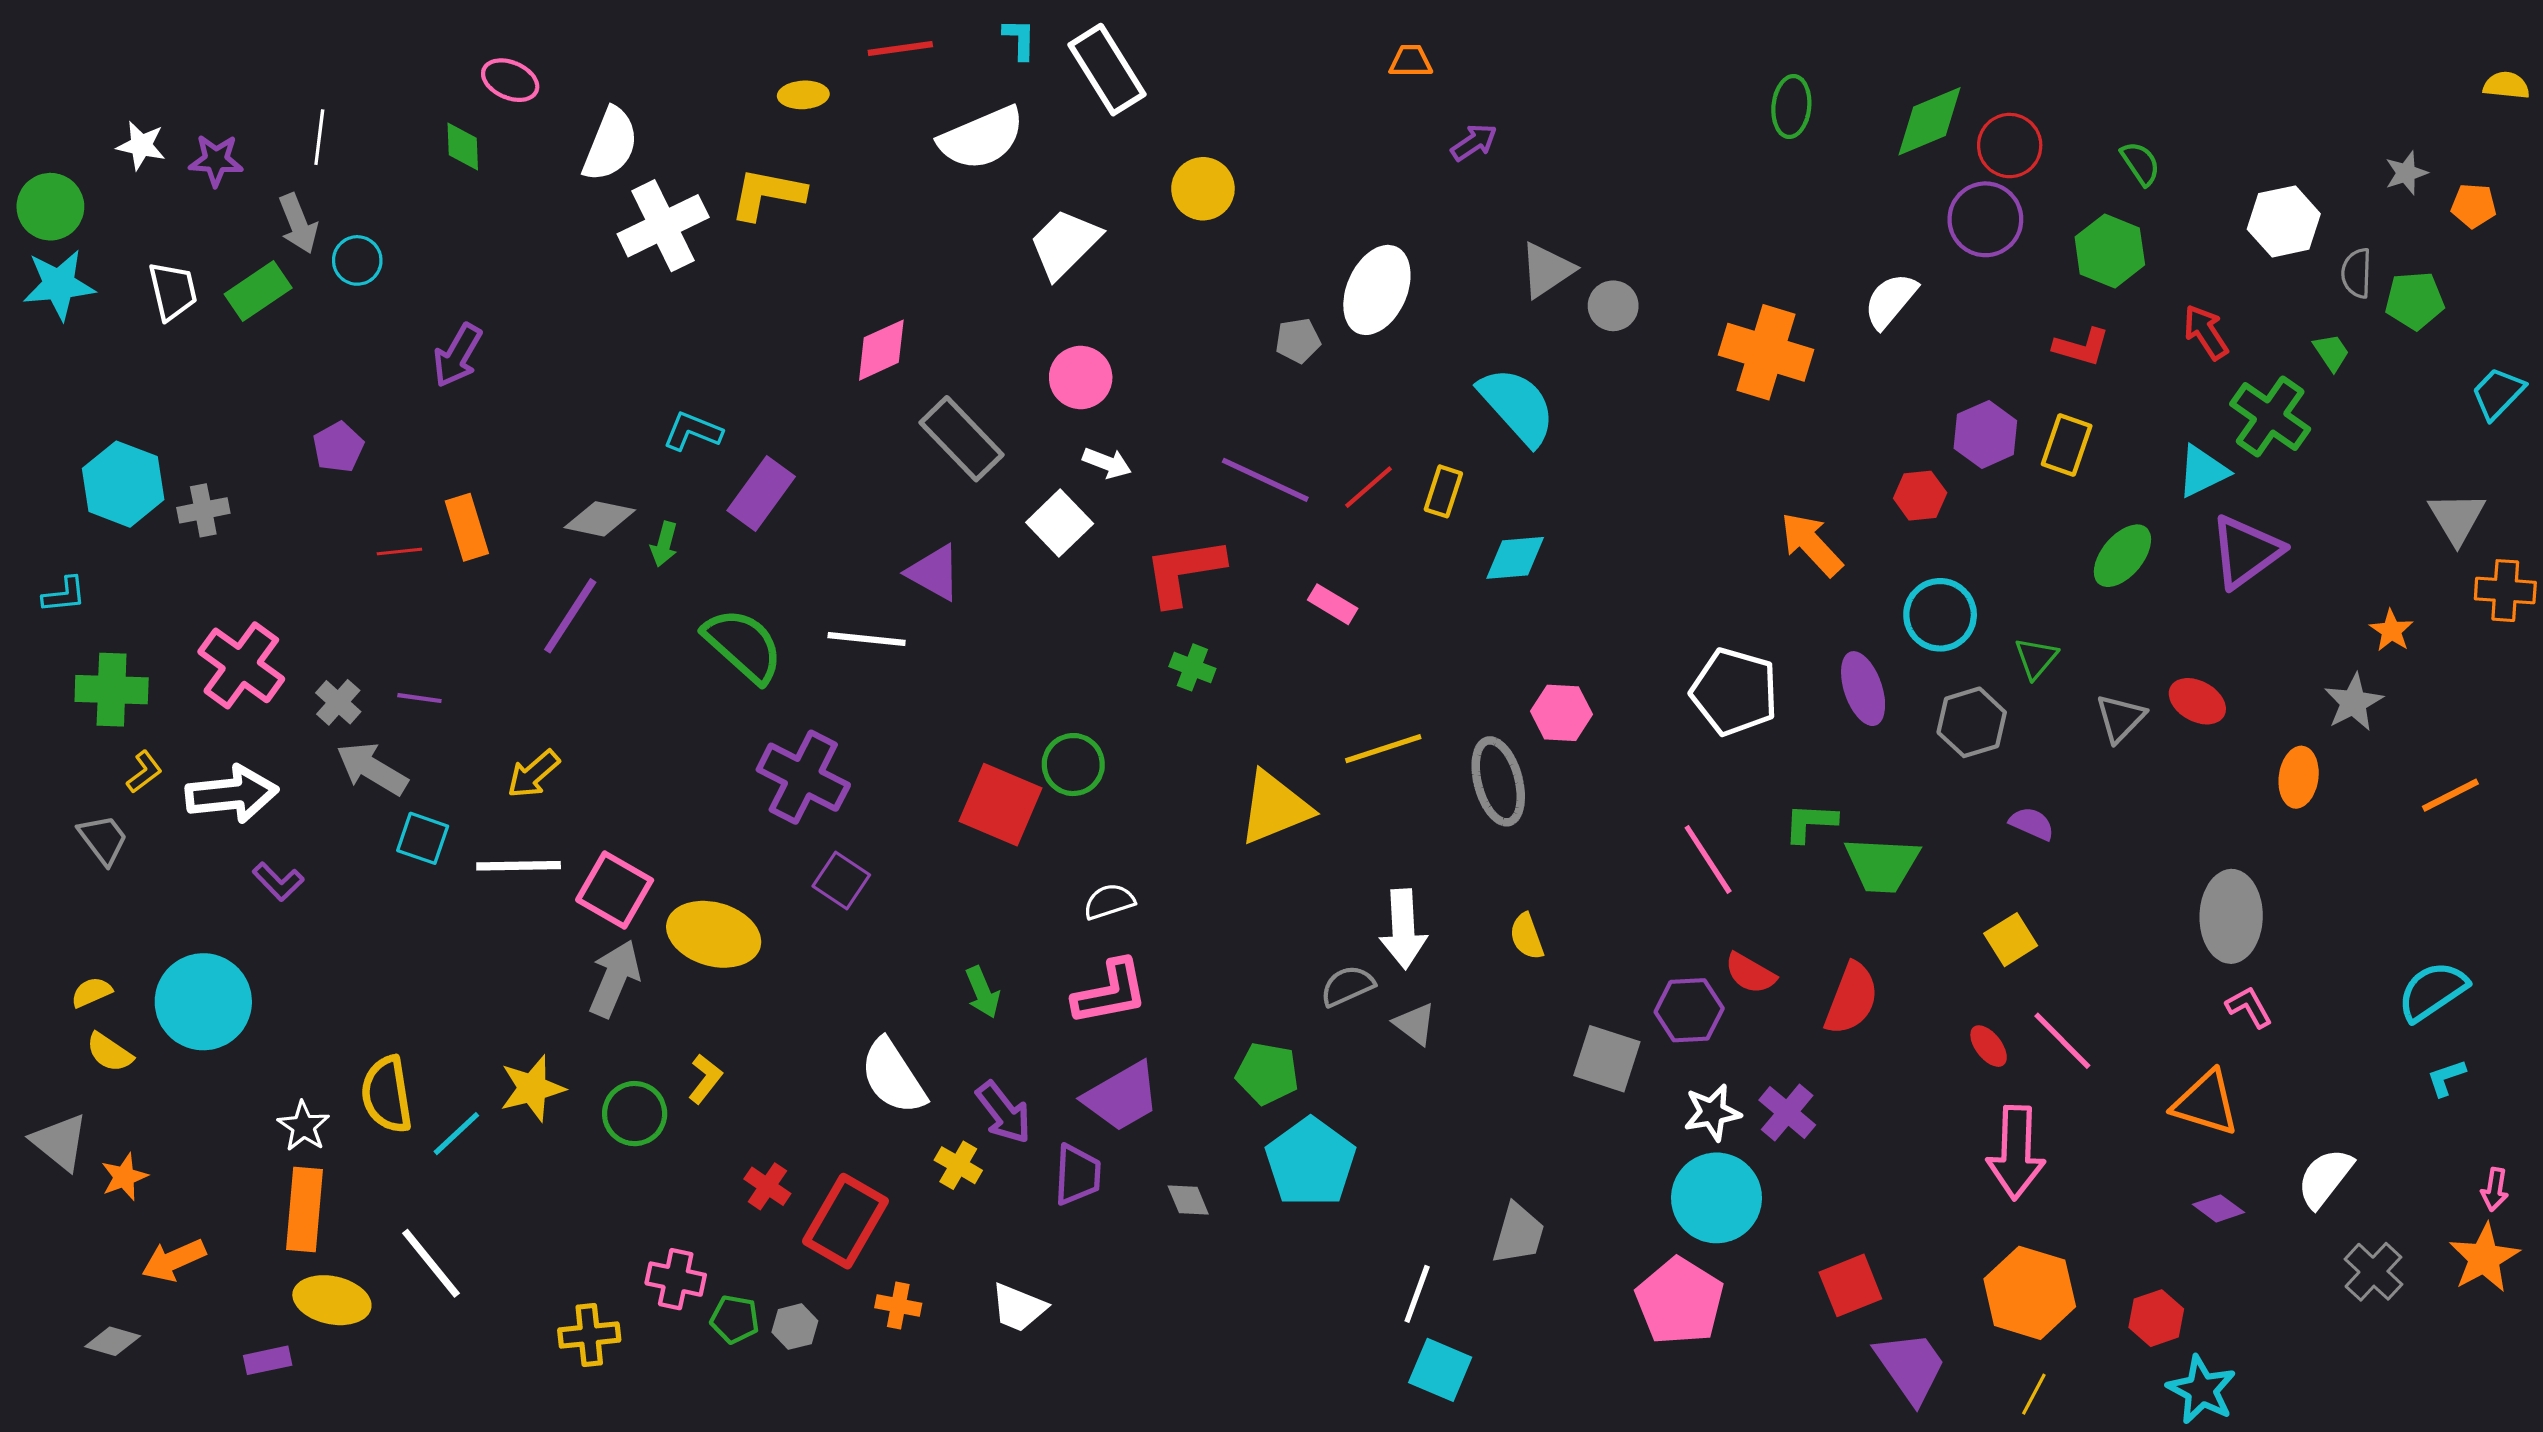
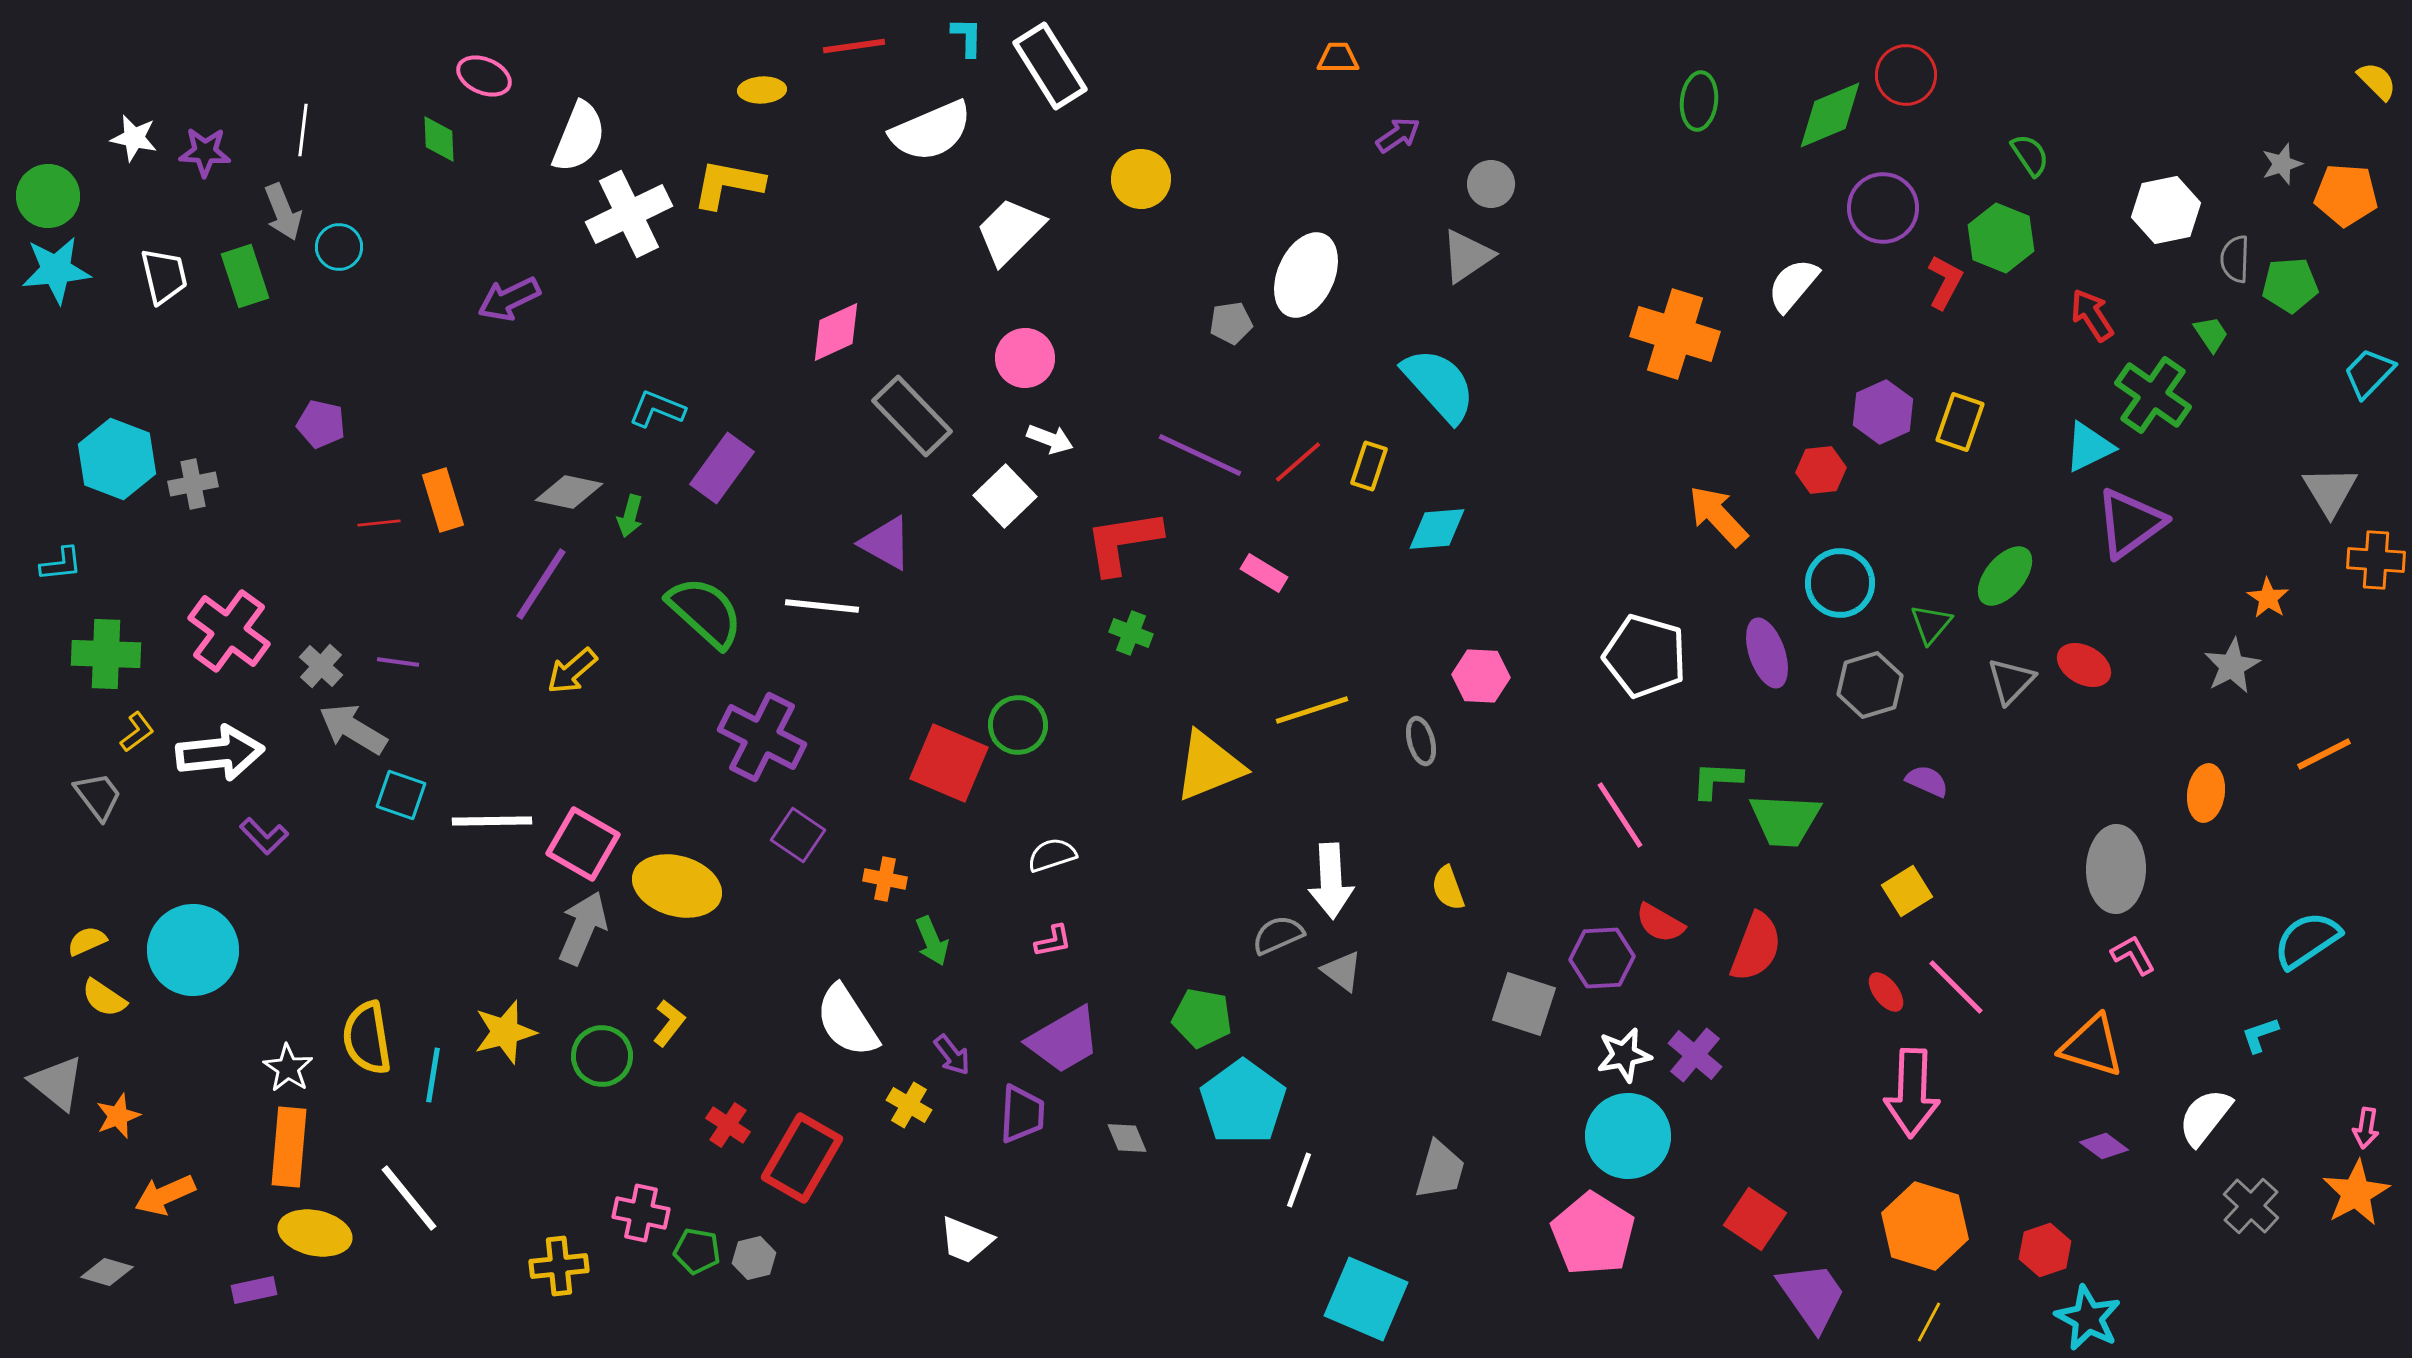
yellow semicircle: (2506, 85) -> (2377, 81), turned 39
red circle: (2010, 146) -> (1906, 75), moved
orange pentagon: (2474, 206) -> (2346, 195), size x1.5
green rectangle: (258, 291) -> (245, 276), turned -74
gray circle: (1613, 306) -> (1491, 184), moved
red L-shape: (2081, 347) -> (1945, 282), moved, turned -78
purple arrow: (457, 355) -> (509, 299), moved, turned 34
purple pentagon: (338, 447) -> (321, 424), turned -30
green ellipse: (2122, 556) -> (2005, 576), moved
yellow arrow: (533, 774) -> (572, 671), moved
orange ellipse: (2299, 777) -> (2206, 793), moved
gray ellipse: (1498, 781) -> (1421, 741), size x0.6
pink L-shape: (1110, 992) -> (1053, 941), size x0.5
cyan L-shape: (2446, 1078) -> (2260, 1035), moved
purple arrow: (1004, 1112) -> (952, 1055), size x0.7
cyan line: (456, 1134) -> (433, 1075), turned -38
red square: (1850, 1285) -> (1755, 1219), turned -34
white line: (1417, 1294) -> (1299, 1180), moved
orange cross: (898, 1305) -> (885, 879), moved
cyan square: (1440, 1370) -> (1366, 1299), size x1.4

